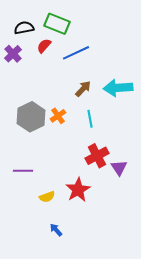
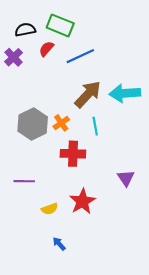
brown arrow: (83, 89) -> (88, 94), size x1.6
red cross: (97, 156) -> (73, 154), moved, turned 30

